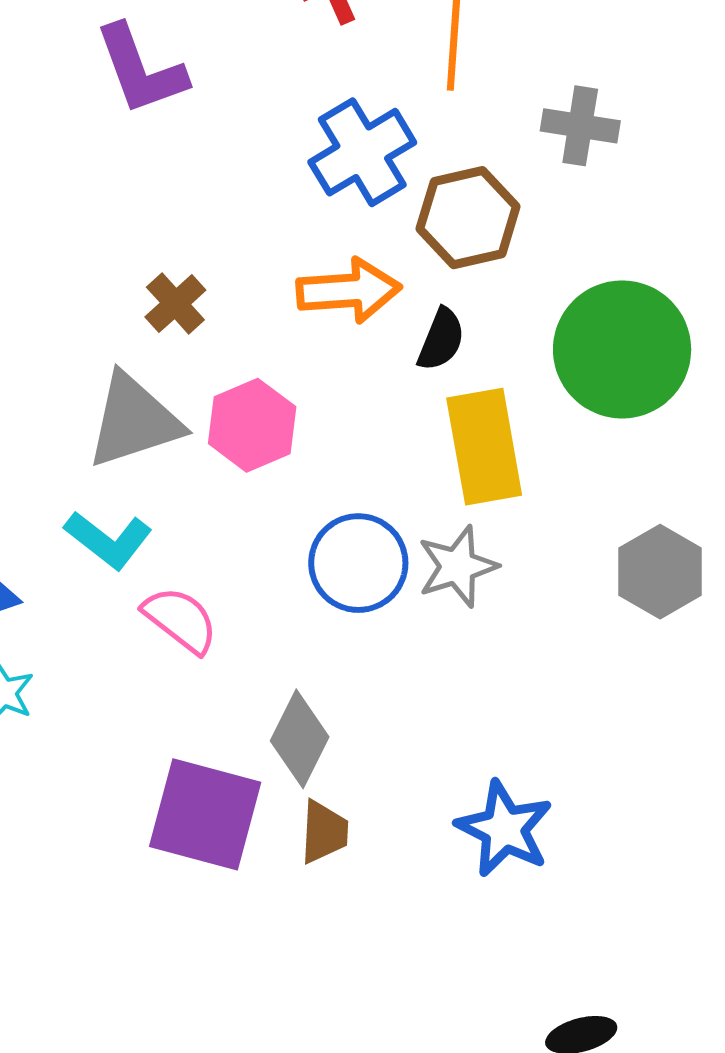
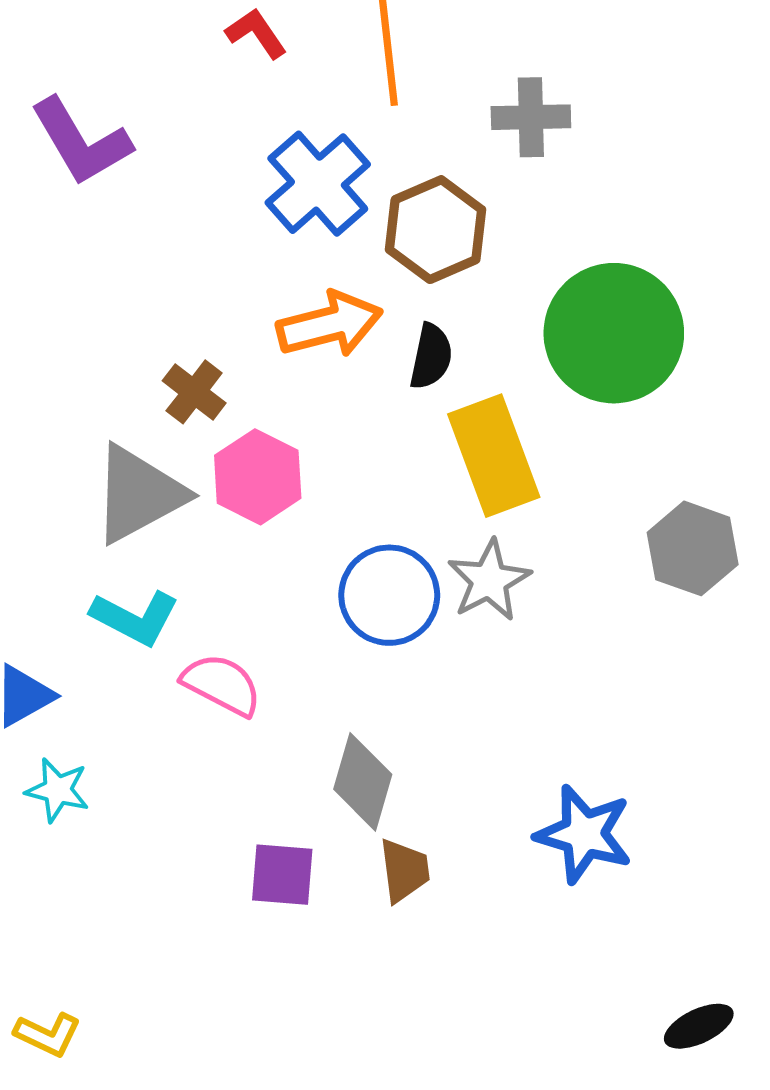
brown cross: (175, 304) -> (194, 392), moved
purple square: (205, 814) -> (282, 875), size x0.6

